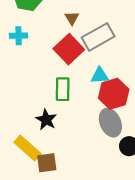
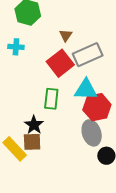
cyan triangle: (100, 76) -> (86, 90), size x1.4
brown square: (47, 163) -> (32, 142), moved

